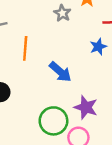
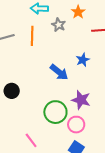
blue star: (98, 47) -> (83, 60), moved
orange line: (25, 48) -> (32, 36), moved

